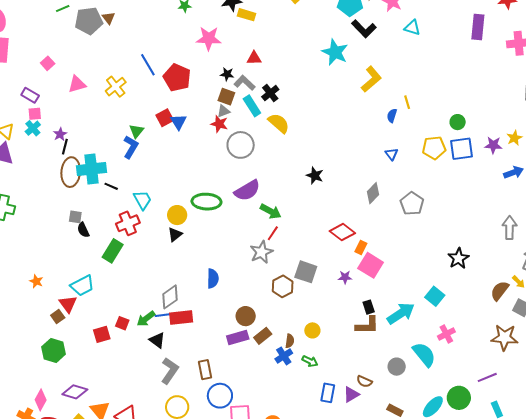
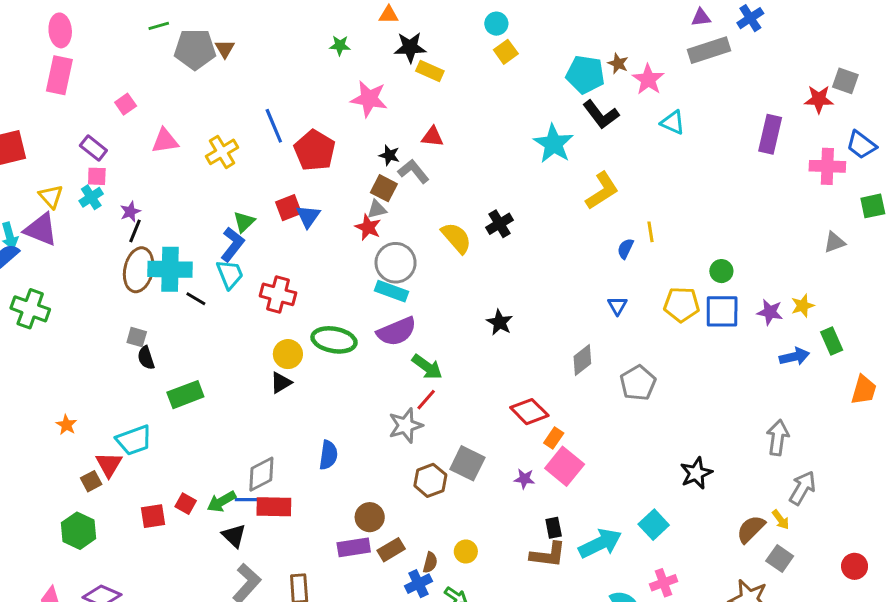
black cross: (270, 93) -> (500, 224), moved
cyan rectangle: (252, 106) -> (392, 291), moved, turned -45
cyan trapezoid: (143, 200) -> (230, 274), moved
red cross: (128, 223) -> (278, 294), moved, turned 30
green rectangle: (113, 251) -> (185, 395), turned 30

